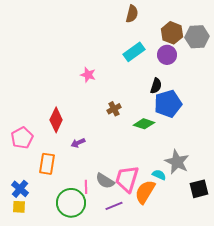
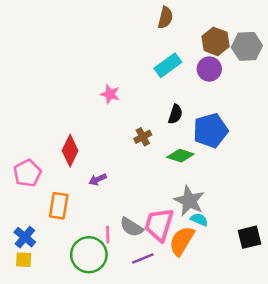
black semicircle: (156, 86) -> (175, 114), moved
gray star: (177, 162) -> (189, 201), moved

